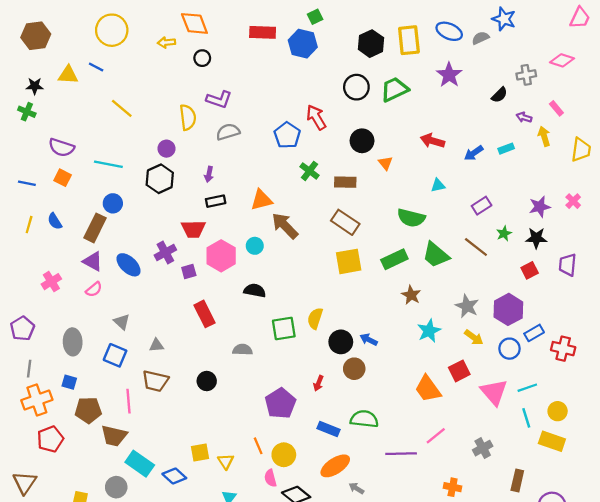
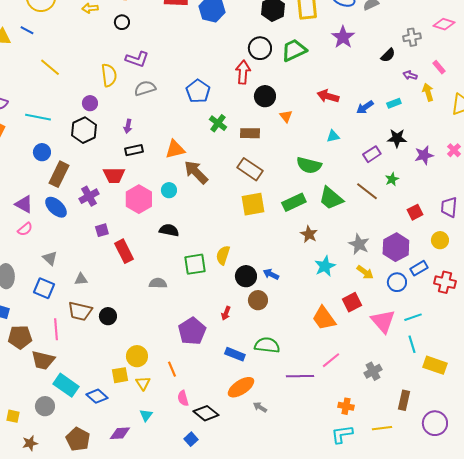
red arrow: (316, 117) -> (243, 72), moved, turned 35
brown rectangle: (95, 228) -> (59, 174), moved
black star: (536, 238) -> (397, 138), moved
purple square: (189, 272) -> (102, 230), moved
black circle: (207, 381) -> (108, 316), moved
yellow circle: (558, 411) -> (440, 240), moved
yellow circle: (284, 455) -> (137, 356), moved

